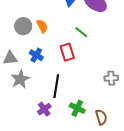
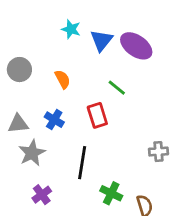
gray circle: (23, 26) -> (19, 70), moved
purple cross: (44, 109) -> (42, 195), moved

